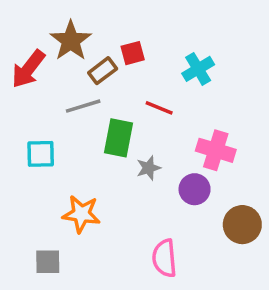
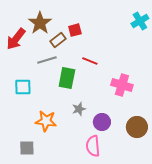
cyan cross: (198, 69) -> (140, 21), moved
gray star: (149, 168) -> (79, 109), moved
purple circle: (195, 189) -> (102, 122), moved

